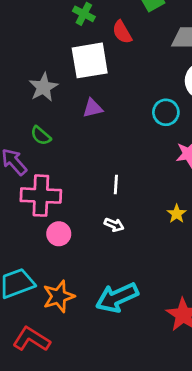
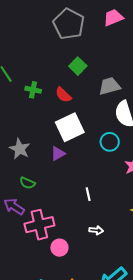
white square: (90, 60) -> (70, 127), moved
white line: (116, 185) -> (88, 194), moved

